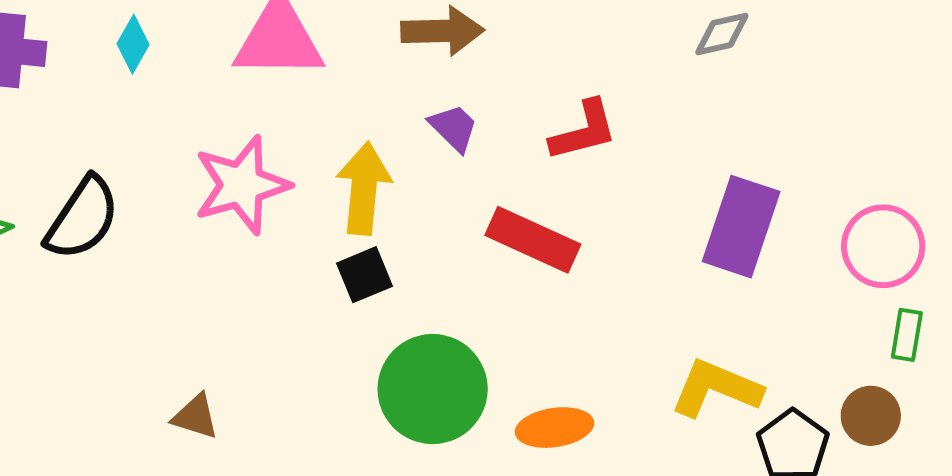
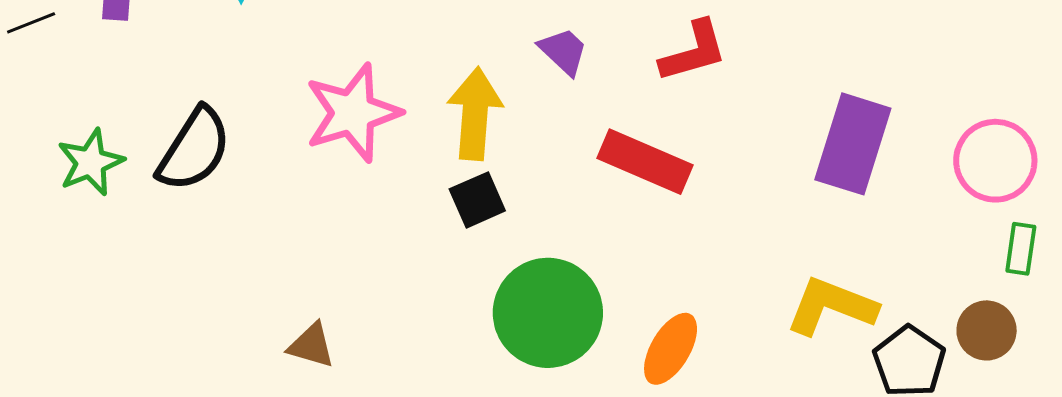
orange ellipse: (554, 428) -> (671, 349), turned -50

